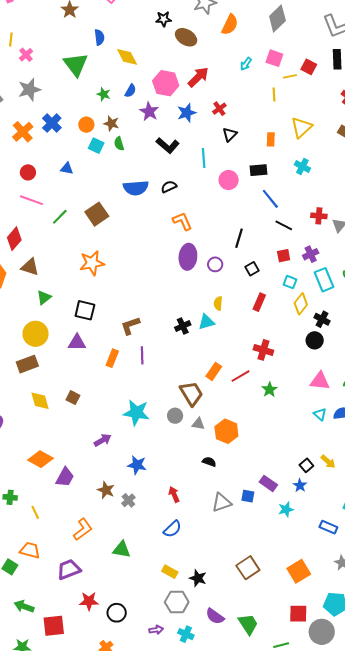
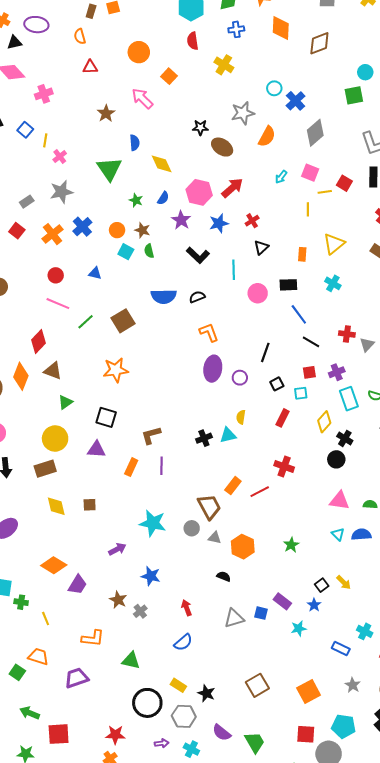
cyan square: (290, 282) -> (301, 393), moved, turned -32
green star: (269, 390) -> (291, 545), moved
brown square: (73, 398) -> (90, 505), turned -32
orange L-shape: (83, 529) -> (93, 638), turned 40
red star: (89, 601) -> (115, 735), moved
black circle: (117, 613) -> (147, 703), moved, size x1.5

